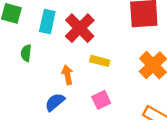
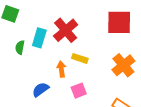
cyan rectangle: (47, 21) -> (39, 38), moved
orange arrow: (67, 75) -> (61, 69), moved

